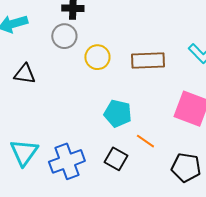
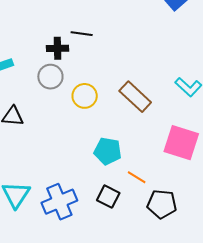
brown rectangle: (148, 60) -> (135, 97), turned 48
black pentagon: (186, 167) -> (162, 204), moved

